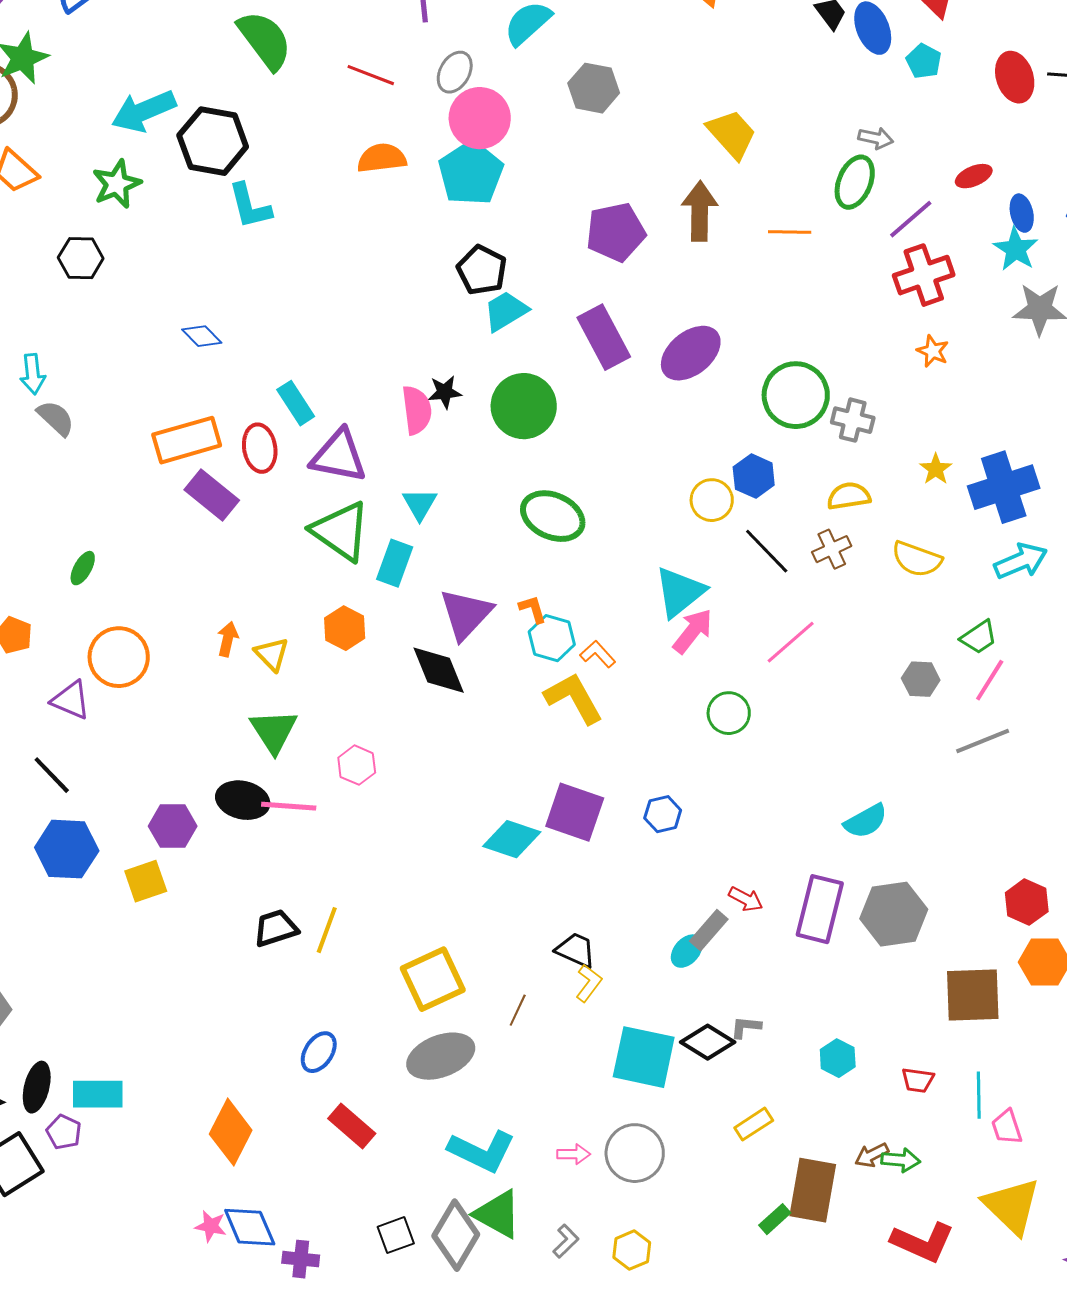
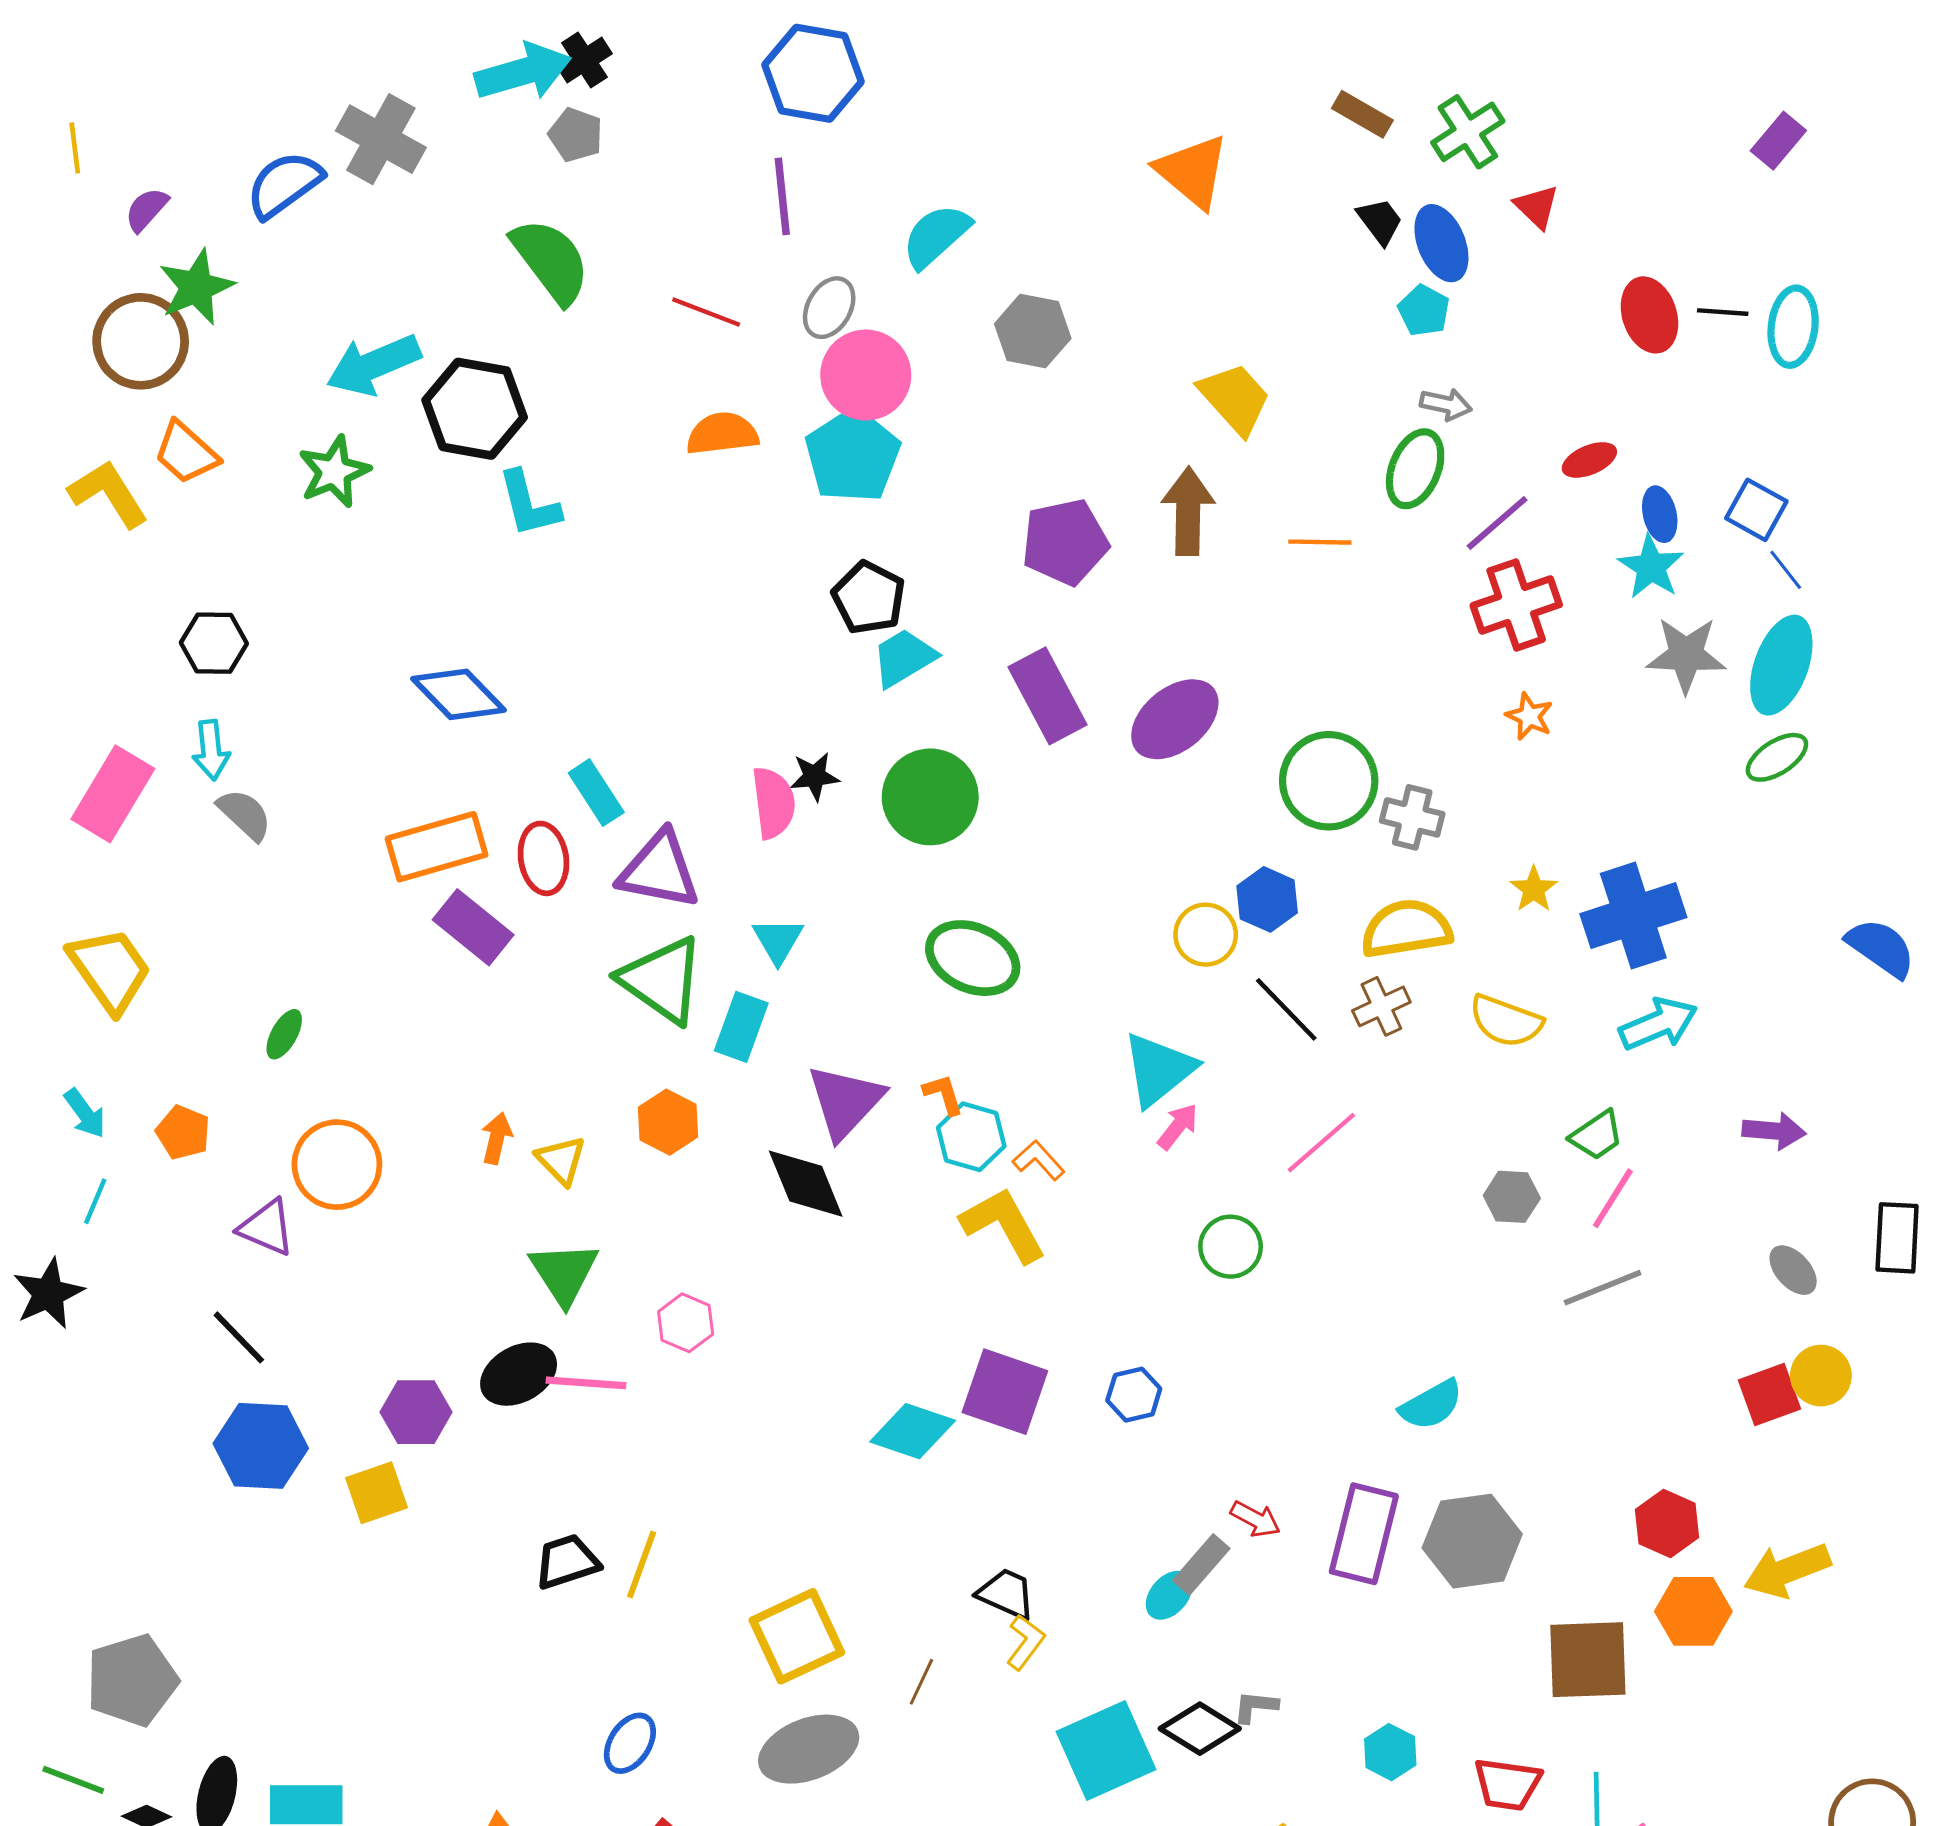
cyan pentagon: (924, 61) -> (1424, 311), moved
black hexagon: (81, 258) -> (214, 643), moved
blue diamond: (202, 336) -> (459, 694), size x1.6
yellow semicircle: (849, 496) -> (1406, 929), size x1.4
pink arrow: (693, 631) -> (1178, 1127), size x0.7
black ellipse: (243, 800) -> (519, 1374), turned -42
cyan square: (644, 1057) -> (1106, 1751), turned -36
red trapezoid: (918, 1080) -> (1507, 1784), size x1.4

